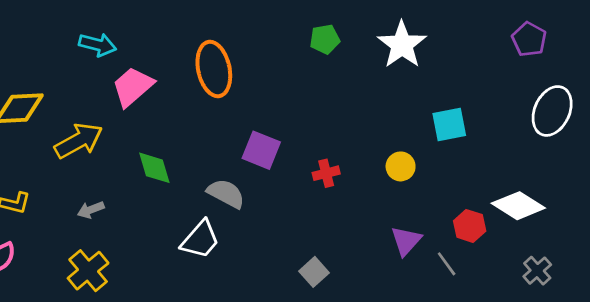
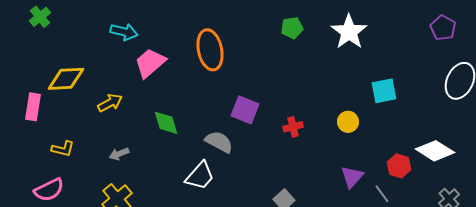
yellow arrow: (79, 141) -> (110, 103), size x0.7

